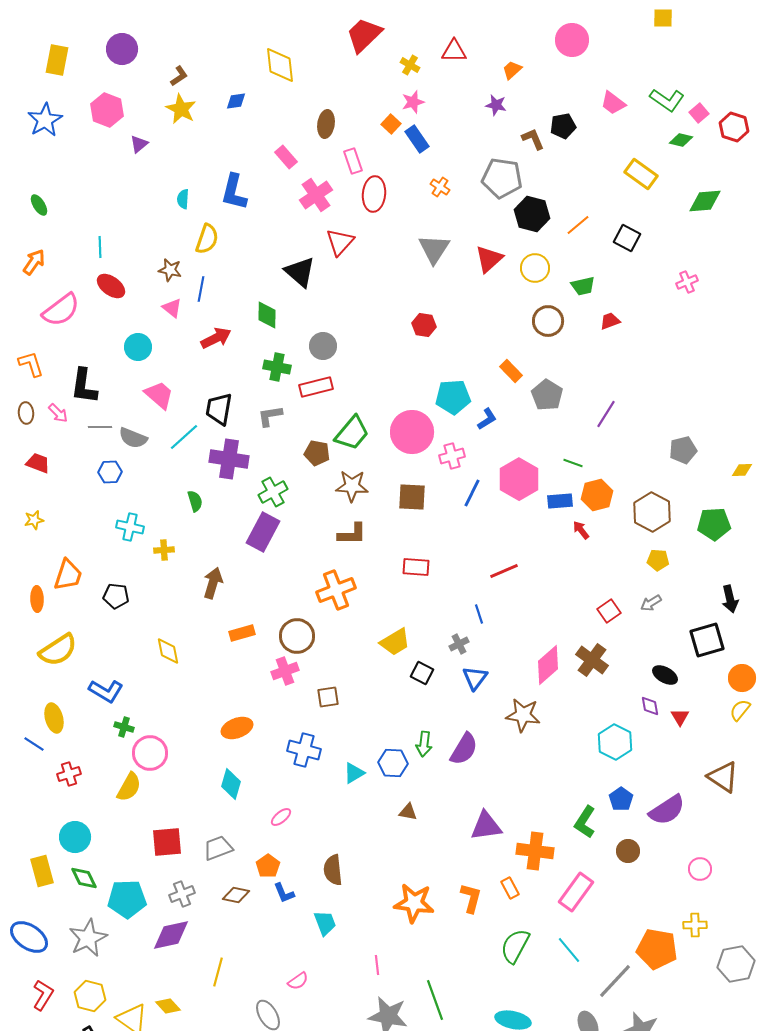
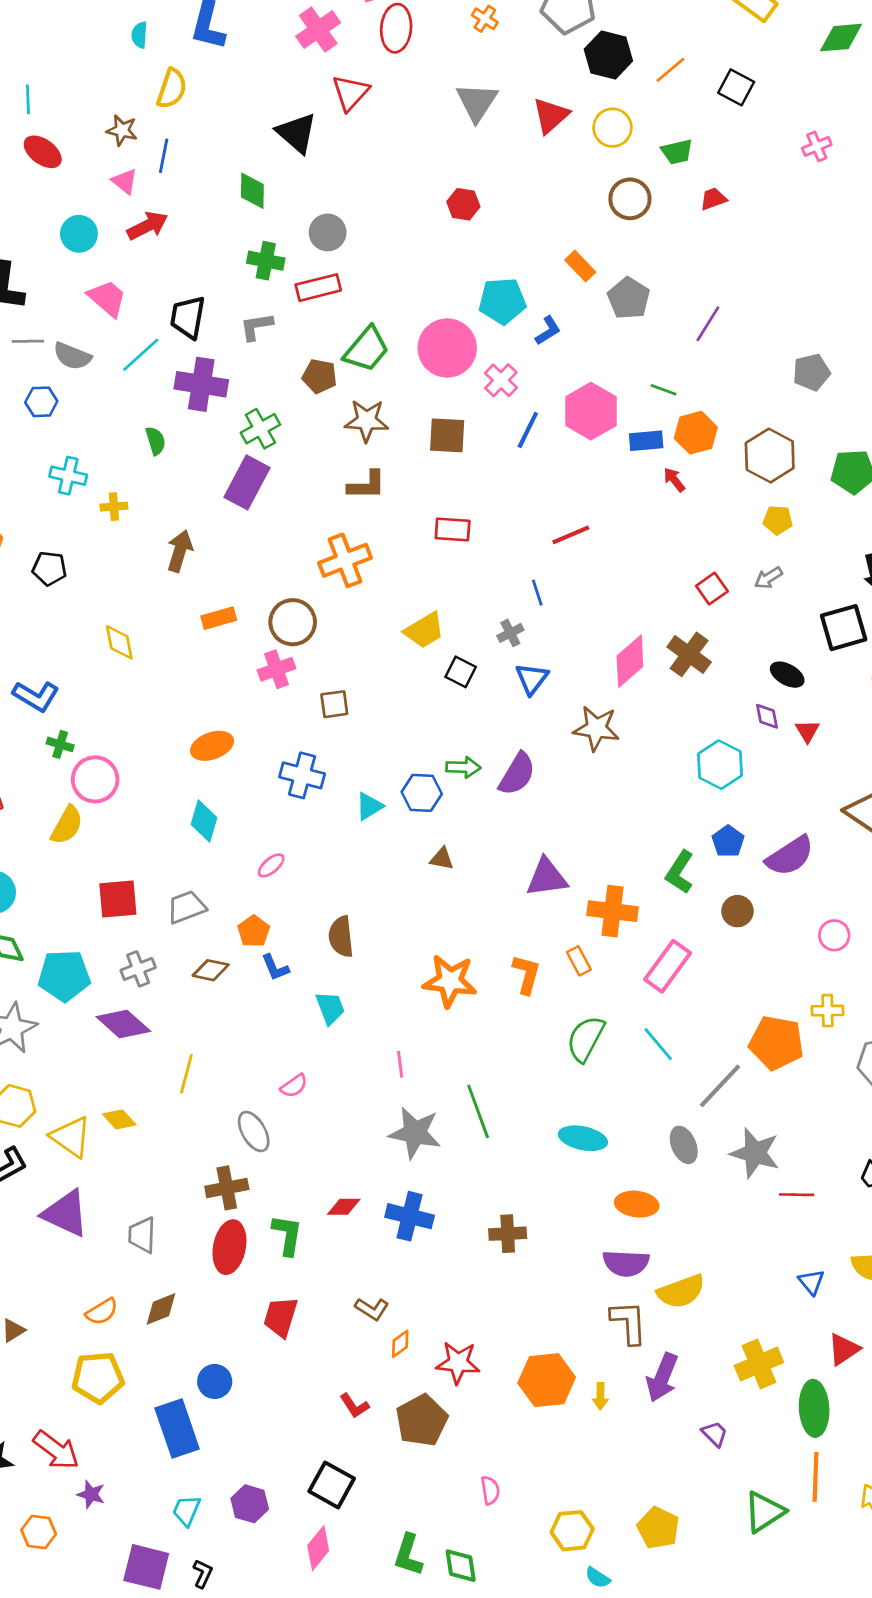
red arrow: (216, 338) -> (148, 226), moved
pink cross: (452, 456) -> (501, 380), turned -30
green arrow: (424, 744) -> (463, 767), turned -95
purple diamond: (171, 935) -> (123, 1024), turned 54

